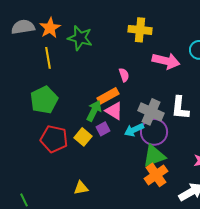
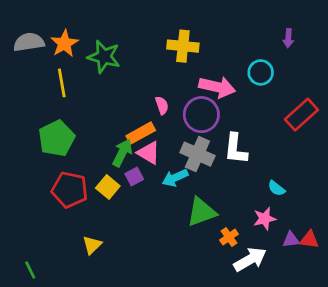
purple circle: (154, 132) -> (201, 115), moved
orange cross: (156, 175) -> (229, 237), moved, size x0.6
yellow triangle: (81, 188) -> (92, 245), moved, turned -35

